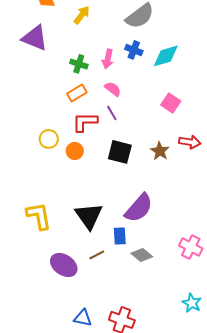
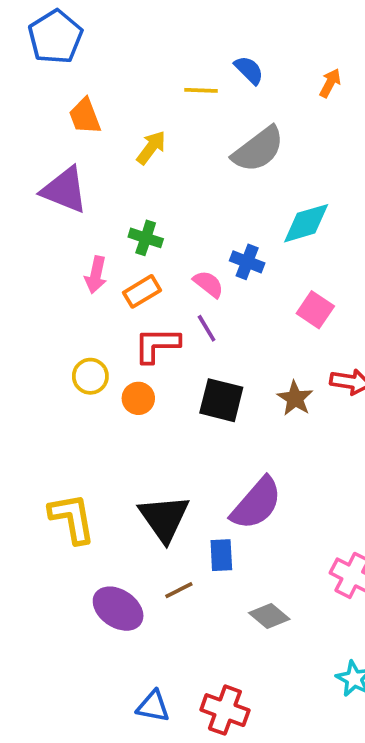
blue cross: (134, 50) -> (247, 262), moved
pink arrow: (108, 59) -> (96, 275), moved
gray diamond: (142, 255) -> (269, 616), moved

